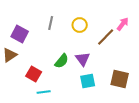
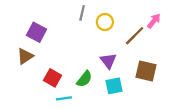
gray line: (51, 23) -> (82, 13), moved
green semicircle: (62, 61) -> (84, 79), moved
brown square: (120, 79) -> (146, 71), moved

